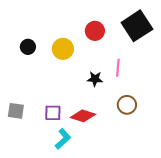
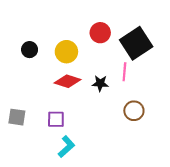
black square: (137, 26) -> (136, 43), moved
red diamond: (83, 116) -> (68, 81), moved

